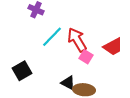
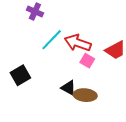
red arrow: (77, 40) -> (78, 43), turned -40

